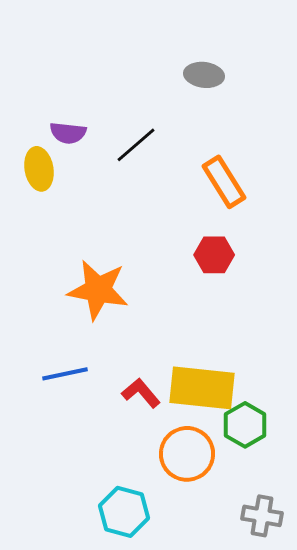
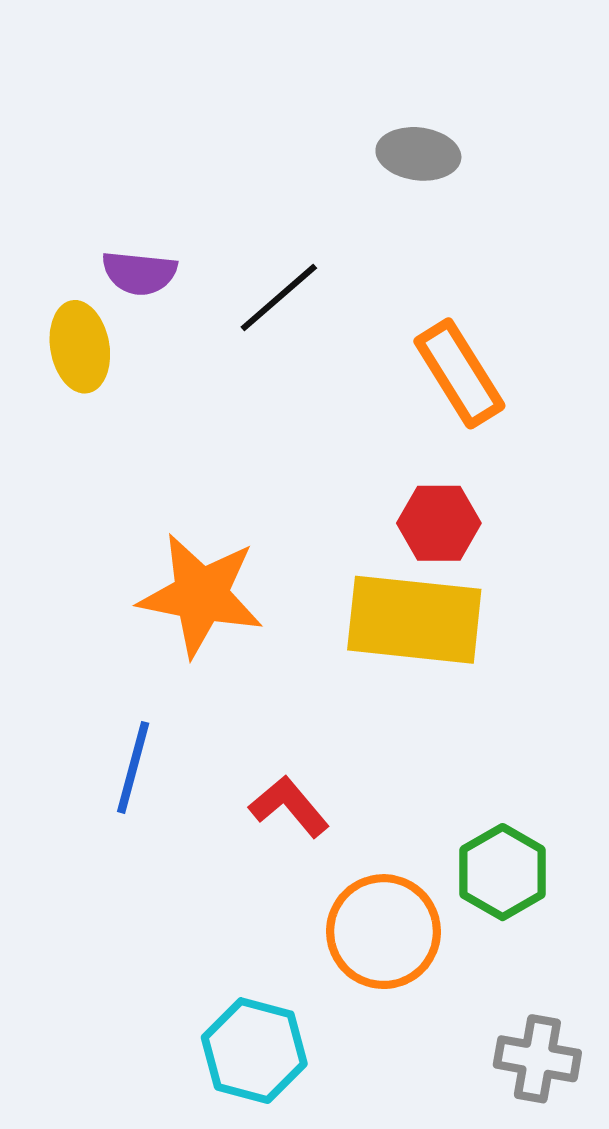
blue line: (65, 374) -> (133, 767), turned -63
yellow rectangle: (202, 388) -> (414, 620), moved

